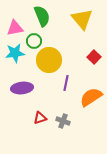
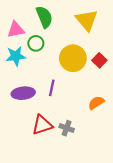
yellow circle: (49, 60) -> (73, 58), moved
purple line: (66, 83) -> (52, 88), moved
orange semicircle: (91, 97) -> (96, 103), size x0.7
red triangle: (40, 118) -> (42, 125), size x1.5

